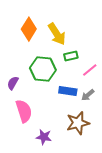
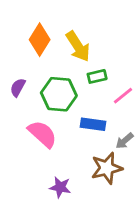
purple semicircle: (13, 83) -> (18, 87), moved
gray arrow: (88, 95) -> (124, 141), moved
pink semicircle: (24, 111) -> (42, 134), moved, turned -30

